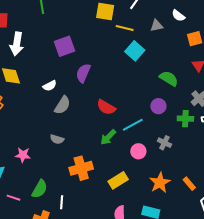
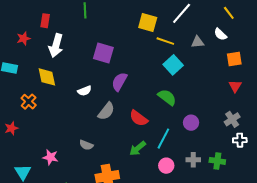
purple square: (64, 46) -> (103, 53), turned 30
green semicircle: (169, 78) -> (167, 97), moved
gray semicircle: (62, 105) -> (106, 111), moved
green cross: (185, 119) -> (217, 161), moved
cyan line: (133, 125) -> (163, 139), turned -40
gray cross: (164, 143) -> (193, 160), turned -32

